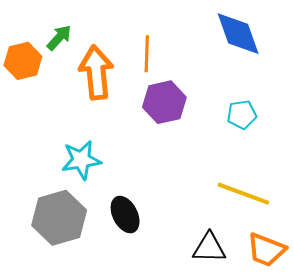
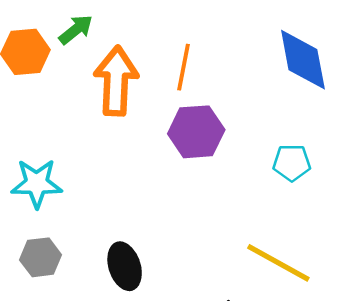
cyan star: (81, 160) -> (37, 183), moved
gray hexagon: (59, 218) -> (41, 257), size x0.6

